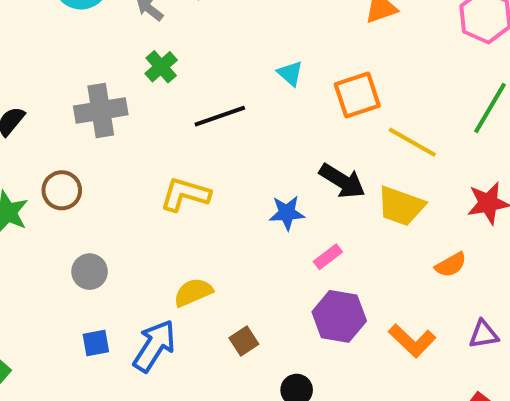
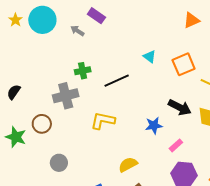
green cross: (161, 67) -> (83, 71), moved, turned 35
gray cross: (101, 110) -> (66, 96), moved
yellow semicircle: (193, 292) -> (128, 165), moved

